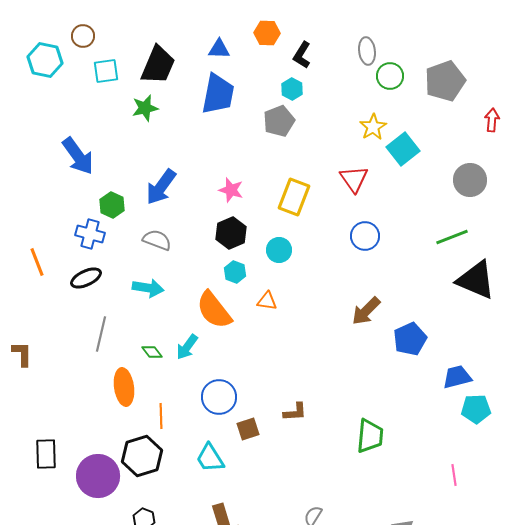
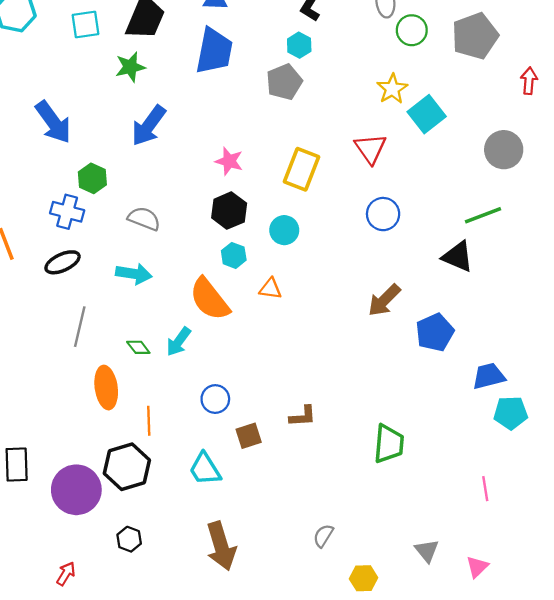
blue arrow: (161, 187) -> (149, 126), moved
black triangle: (476, 280) -> (458, 257), moved, size x0.7
blue circle: (219, 397) -> (215, 399), size x0.7

